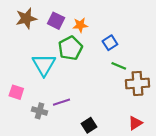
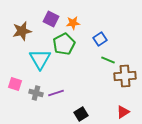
brown star: (26, 18) -> (22, 31), moved
gray cross: (39, 111) -> (36, 93), moved

